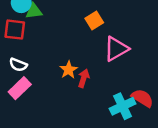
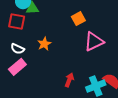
orange star: (69, 70) -> (44, 44), moved
red arrow: (84, 78) -> (69, 80), moved

